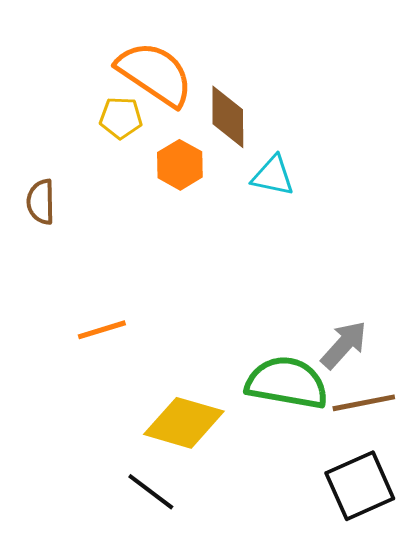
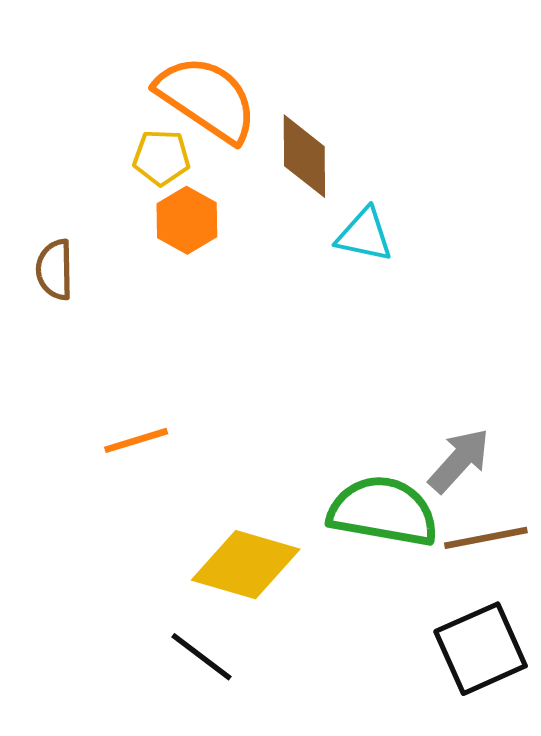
orange hexagon: (180, 165) -> (187, 220), moved

